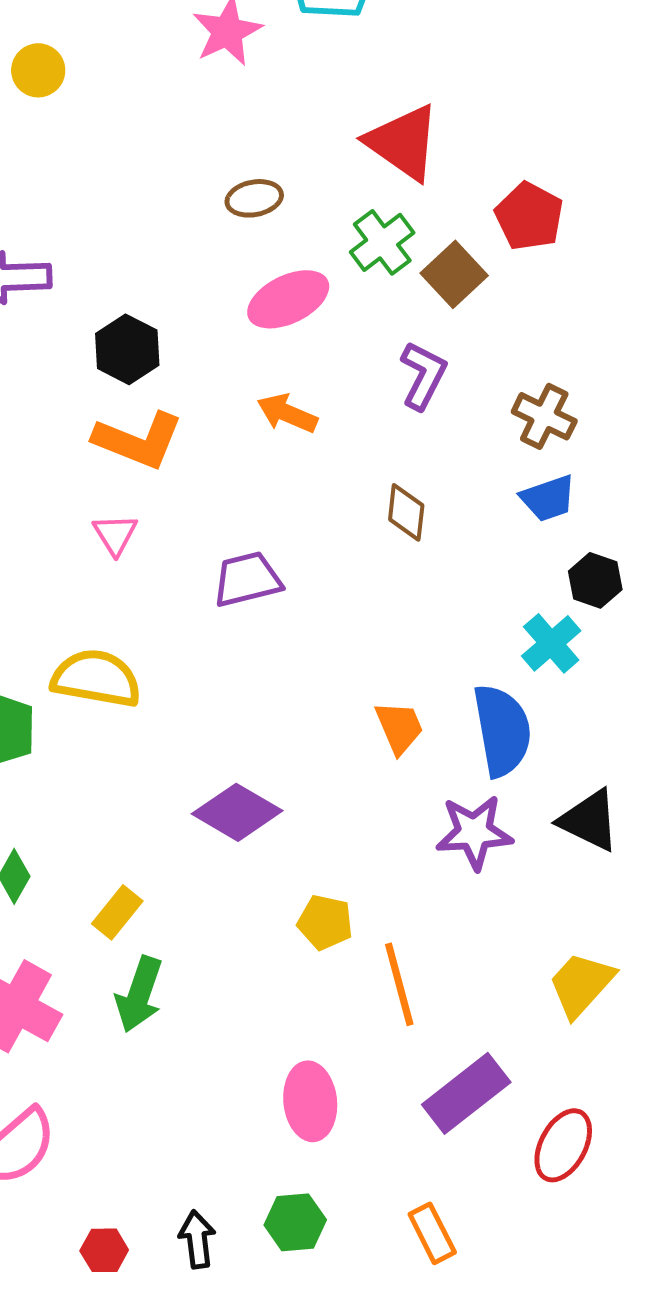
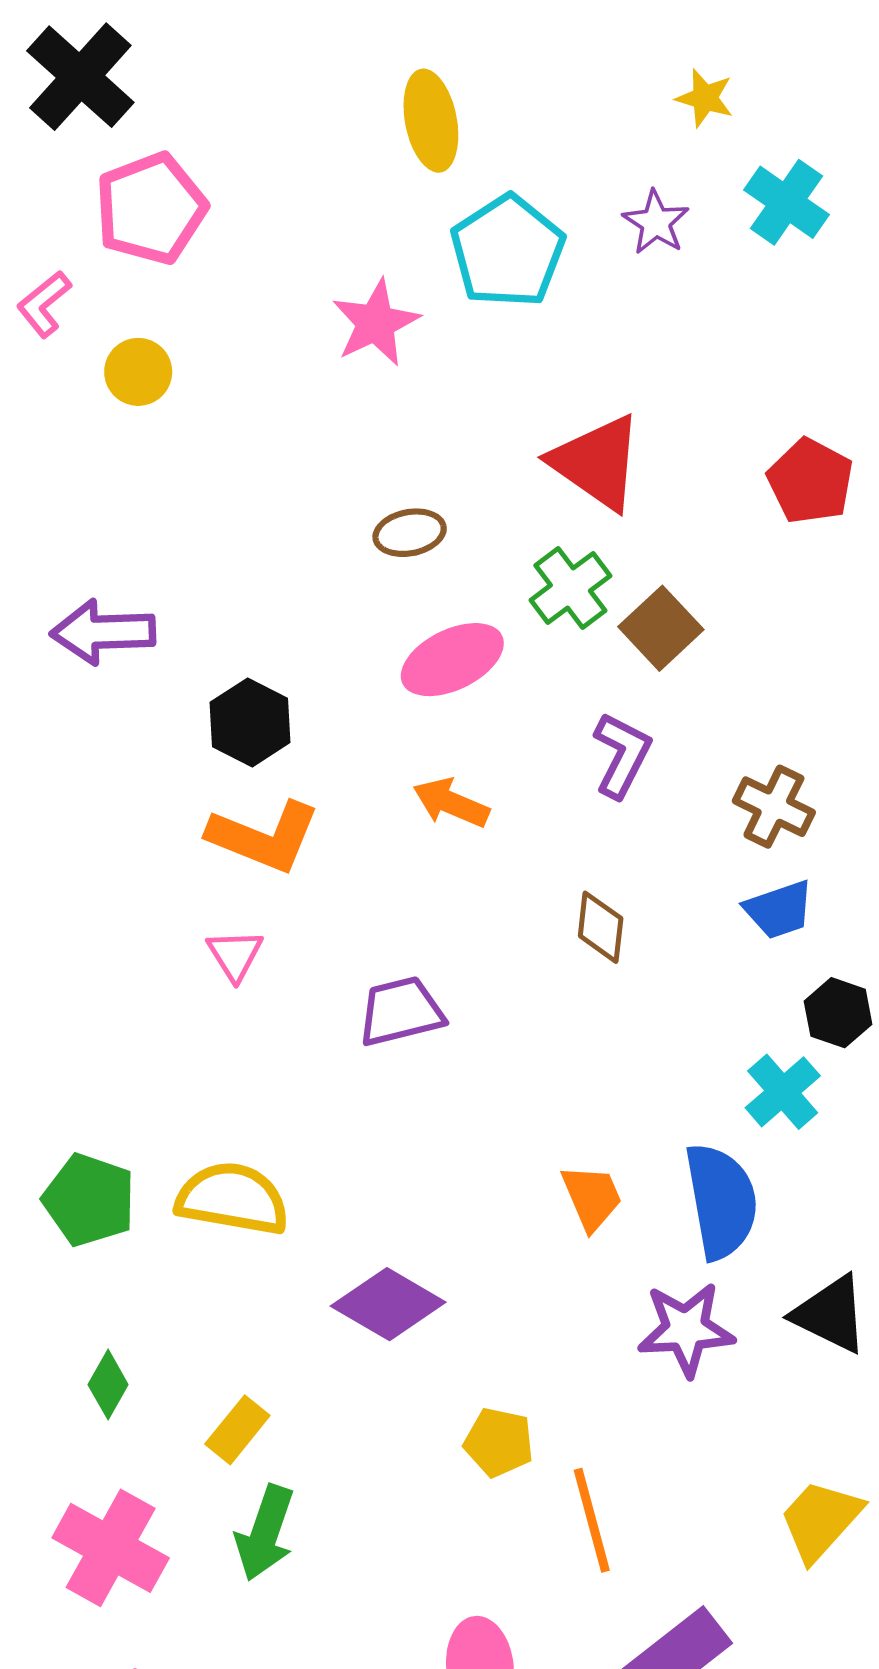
red pentagon: (529, 216) -> (810, 481), moved
yellow semicircle: (96, 678) -> (232, 1199), moved

